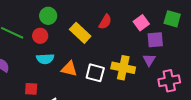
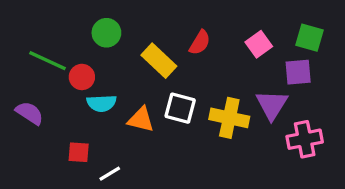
red circle: (40, 36) -> (82, 77), moved
purple square: (155, 40) -> (298, 72), moved
purple triangle: (149, 60) -> (272, 105), size x1.5
white square: (95, 73) -> (180, 108), moved

